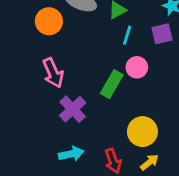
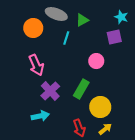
cyan line: (127, 35) -> (66, 38), moved
green rectangle: (112, 84) -> (81, 89), moved
cyan arrow: (71, 154) -> (40, 116), moved

